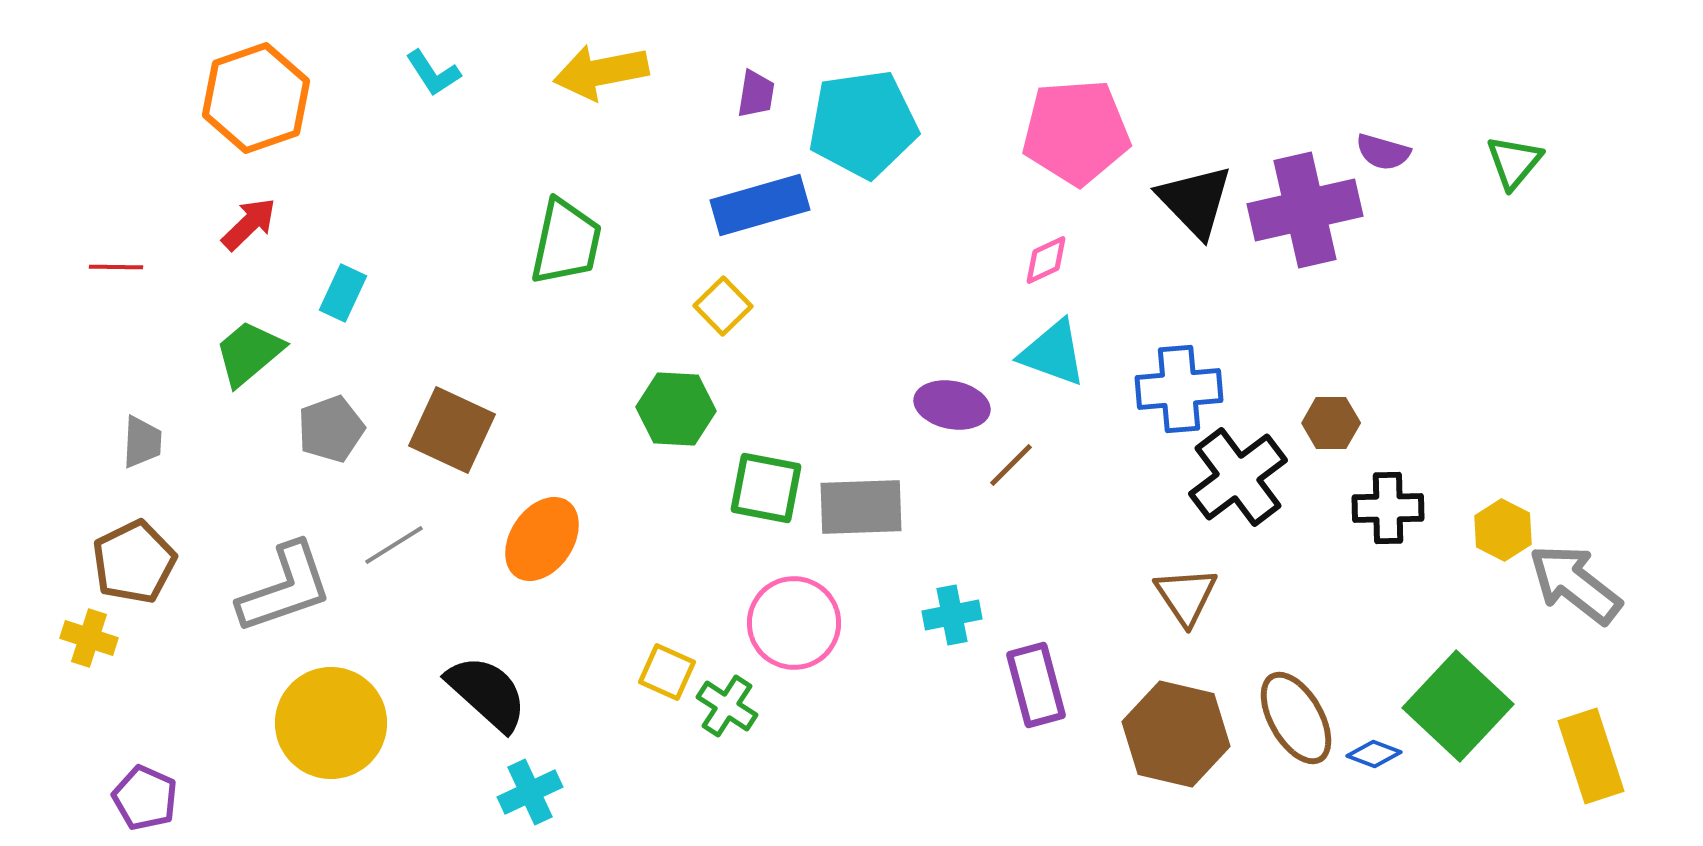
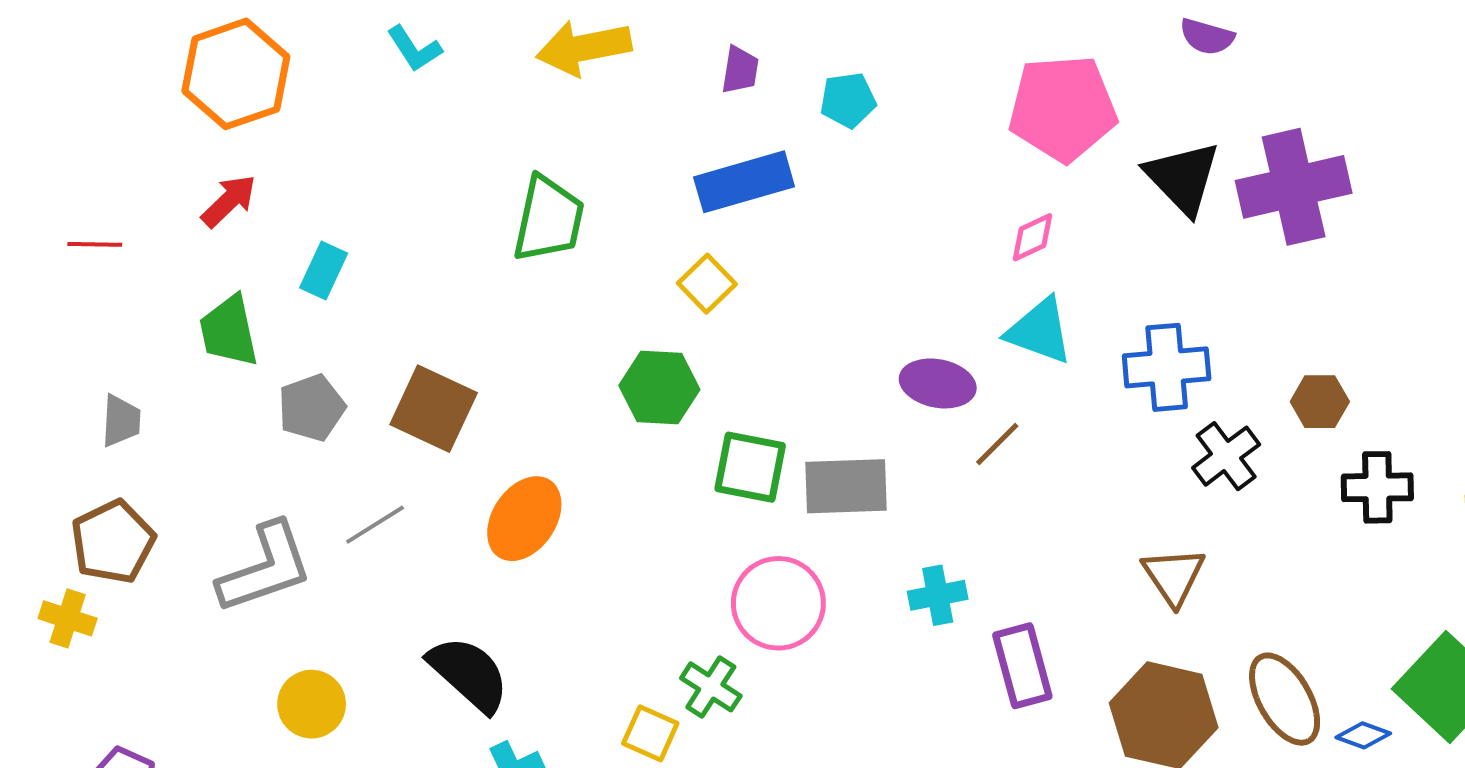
cyan pentagon: (863, 124) -> (848, 100), size x0.5
purple semicircle: (1383, 152) -> (1207, 37), moved
green trapezoid: (249, 353) -> (229, 331), turned -62
black cross: (1238, 477) -> (1226, 456), size x0.7
yellow square: (667, 672) -> (650, 733), moved
yellow circle: (331, 723) -> (312, 704), size x0.6

